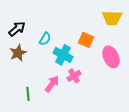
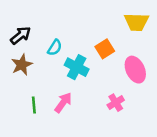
orange square: (86, 40) -> (105, 49), turned 35
pink cross: (74, 76) -> (116, 103), moved
green line: (28, 94) -> (34, 105), moved

